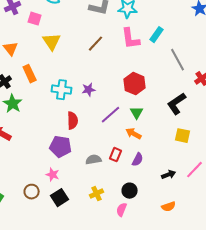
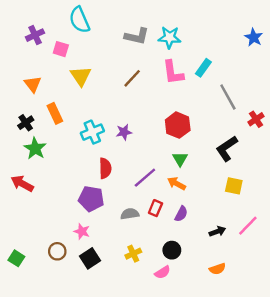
cyan cross: (62, 90) -> (92, 132), turned -30
purple line: (111, 115) -> (145, 178), moved
pink semicircle: (122, 210) -> (162, 272), turned -144

